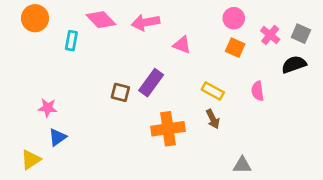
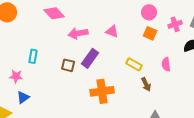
pink arrow: (146, 22) -> (78, 33), moved
pink cross: (270, 35) -> (175, 24), turned 32
cyan rectangle: (71, 41) -> (33, 56), moved
brown arrow: (213, 119) -> (146, 84), moved

